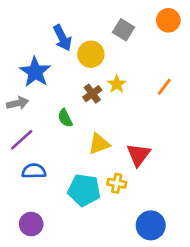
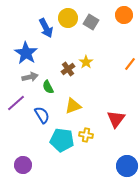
yellow circle: (91, 54) -> (68, 18), moved
orange line: (164, 87) -> (130, 64), moved
gray arrow: (18, 103) -> (30, 77), moved
red triangle: (138, 155) -> (116, 119), moved
blue semicircle: (34, 171) -> (42, 115), moved, turned 60
blue circle: (151, 225) -> (127, 166), moved

